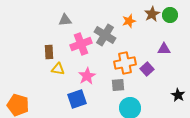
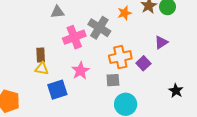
purple triangle: (164, 49) -> (161, 42), turned -32
brown rectangle: (49, 52) -> (41, 55), moved
yellow triangle: (58, 69) -> (42, 69), moved
blue square: (77, 99) -> (57, 90), moved

